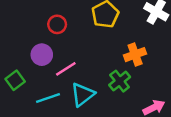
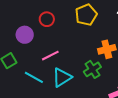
purple circle: (42, 55) -> (25, 35), moved
cyan line: (48, 98) -> (34, 77), turned 42

